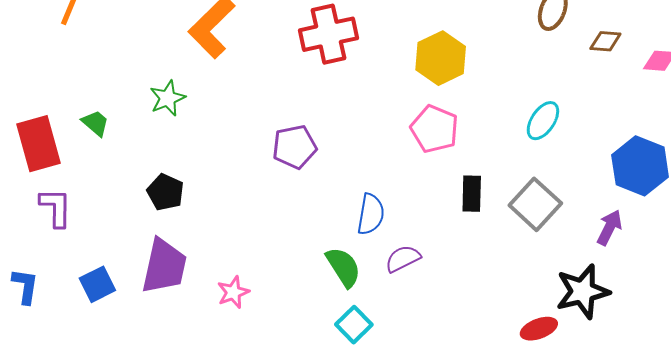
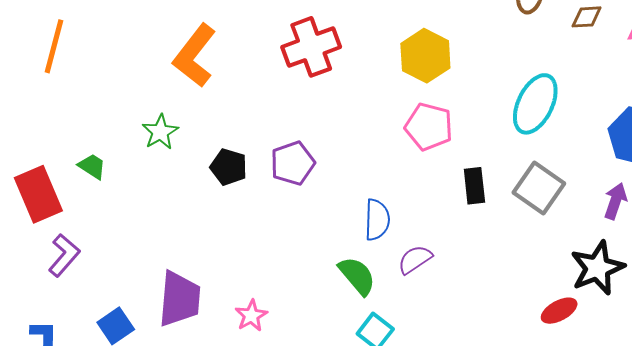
cyan ellipse: (543, 121) -> (535, 104), size x1.5
black pentagon: (165, 192) -> (229, 167), moved
purple L-shape: (56, 207) -> (64, 255), turned 48

